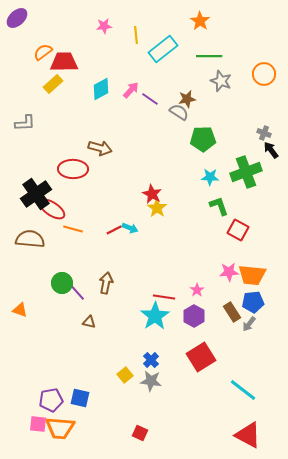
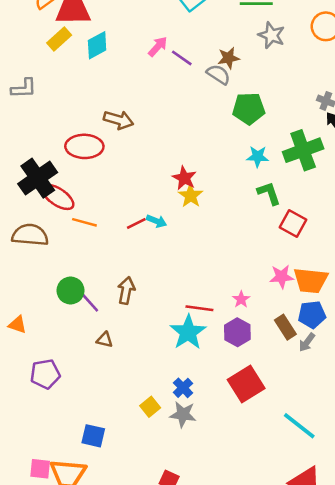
cyan diamond: (101, 89) -> (97, 45), moved
purple pentagon: (51, 400) -> (45, 374), moved

